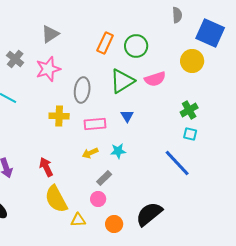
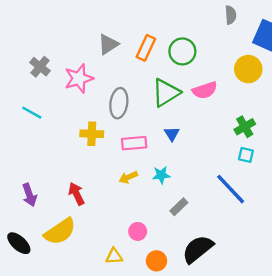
gray triangle: (50, 34) -> (108, 44), moved
gray rectangle: (104, 178) -> (179, 207), moved
yellow semicircle: (56, 199) -> (60, 231), moved, turned -96

